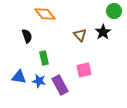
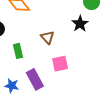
brown triangle: (80, 35) -> (47, 37), moved
blue star: (39, 81) -> (12, 86), moved

